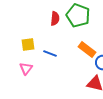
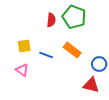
orange rectangle: (87, 50) -> (72, 50), moved
pink triangle: (26, 69) -> (22, 70), turned -32

